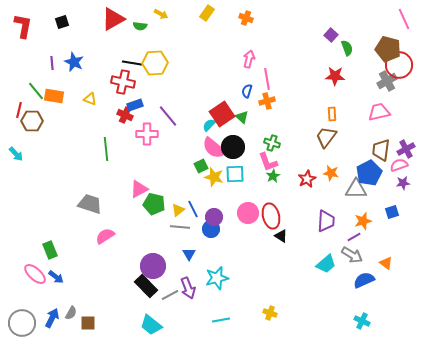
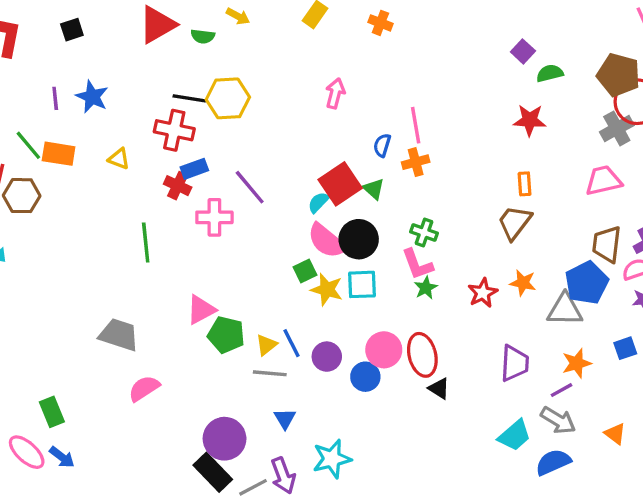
green semicircle: (347, 48) -> (550, 73), turned -84
pink arrow: (249, 59) -> (335, 93), moved
blue circle: (211, 229) -> (365, 377), moved
blue semicircle: (364, 280) -> (553, 462), moved

